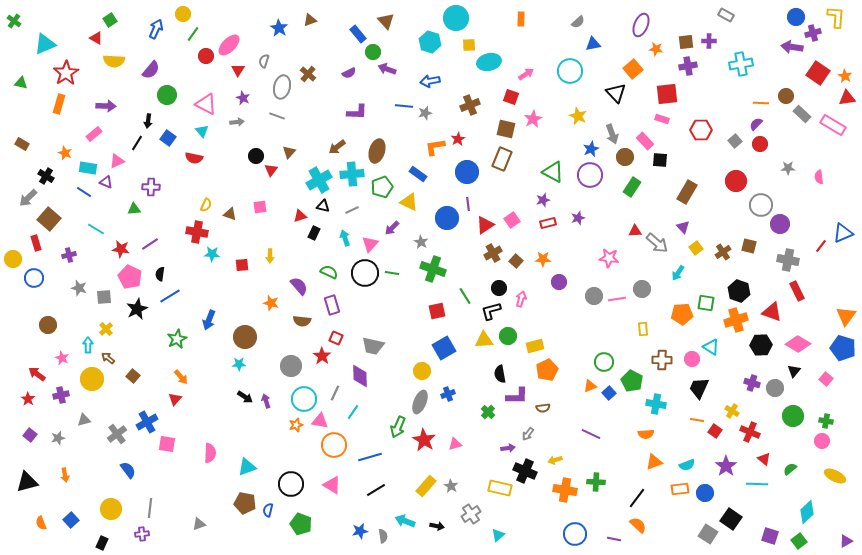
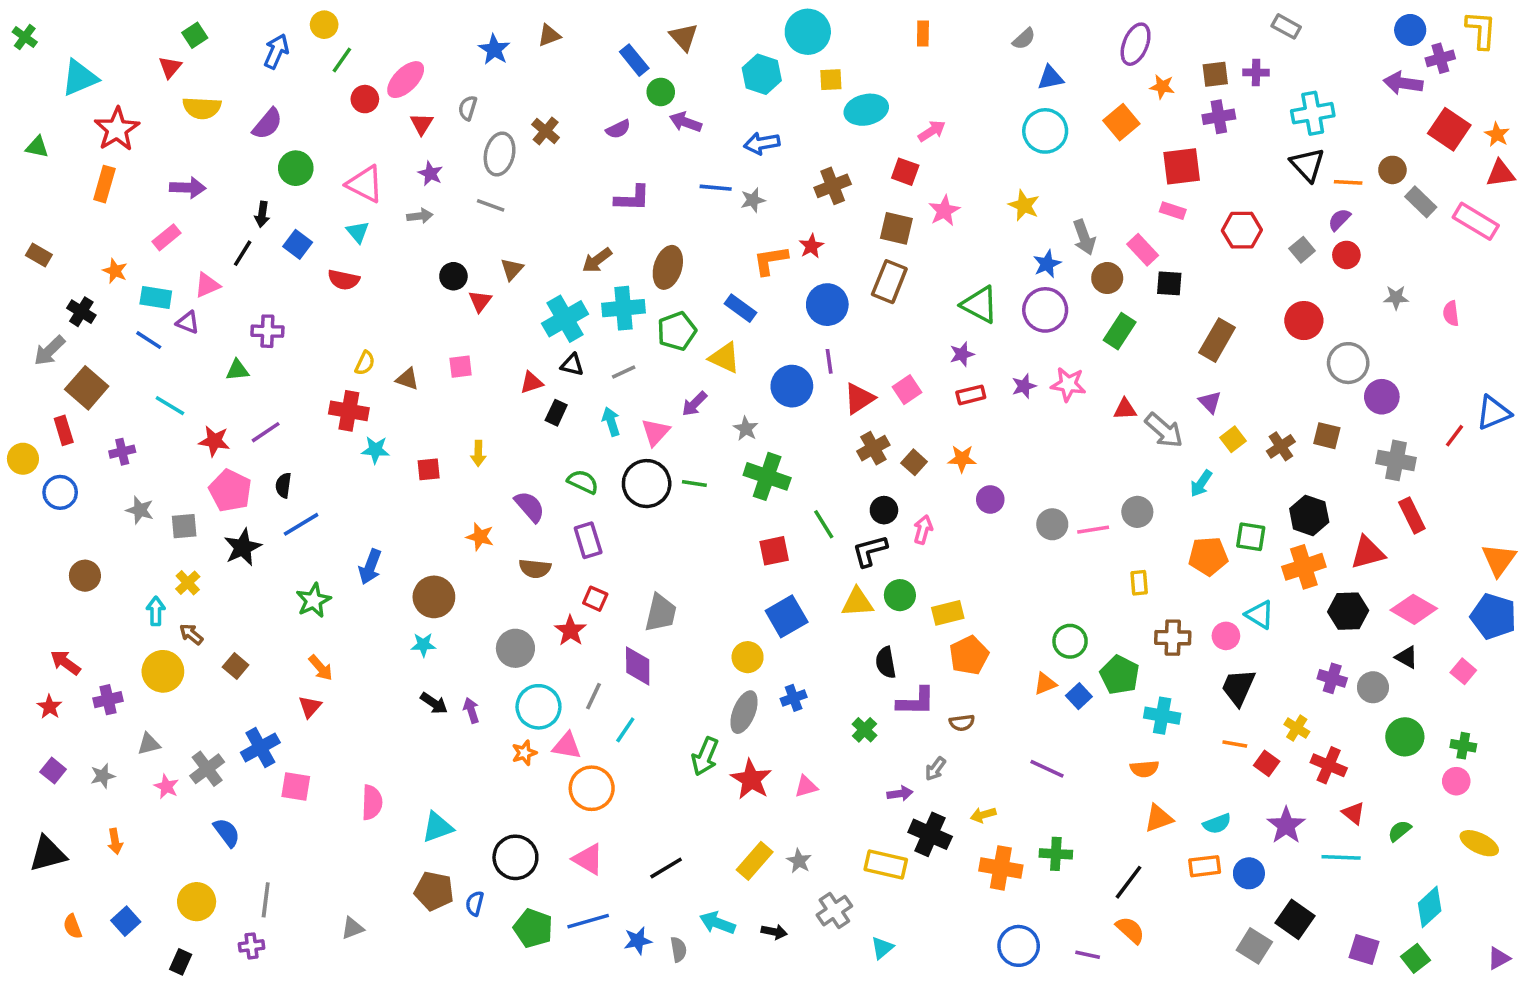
red triangle: (96, 38) -> (170, 67), turned 40
cyan circle: (570, 71) -> (1045, 131), moved
black triangle: (616, 93) -> (1307, 165), moved
pink star: (609, 258) -> (1068, 384), moved
red triangle: (772, 312) -> (1368, 553), turned -35
gray trapezoid: (373, 346) -> (661, 613), turned -90
pink star: (62, 358) -> (166, 786), moved
black triangle: (794, 371) -> (1407, 657), turned -40
blue line: (370, 457) -> (588, 921), moved

